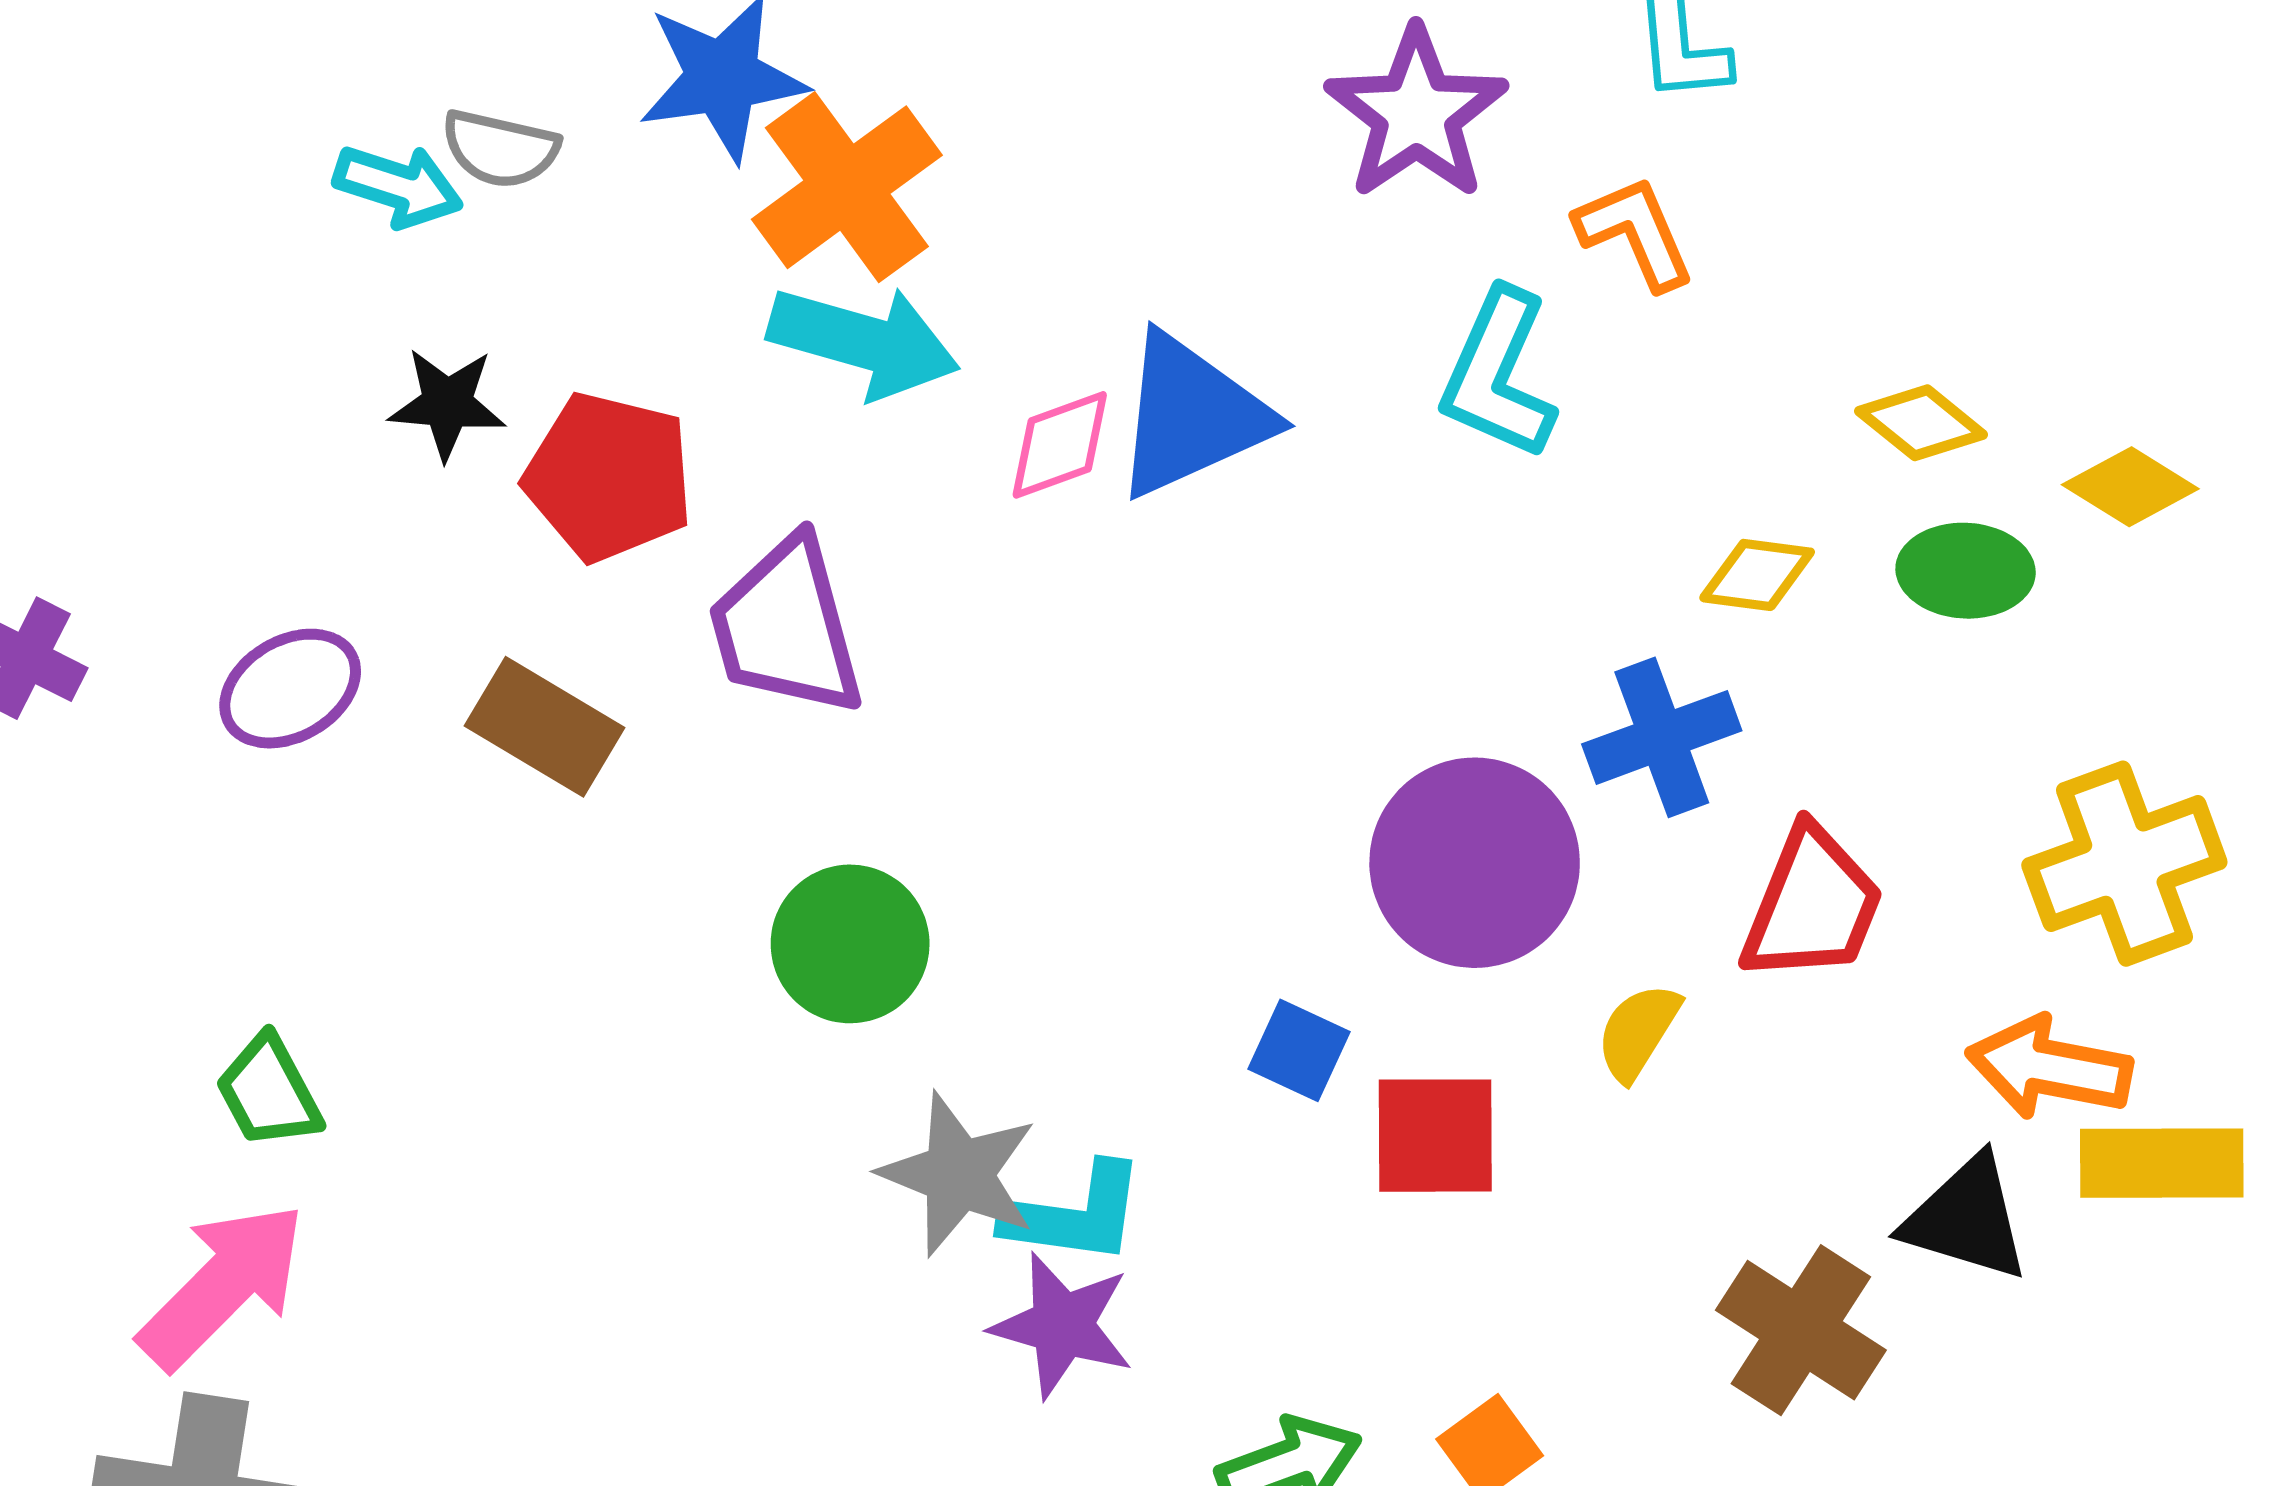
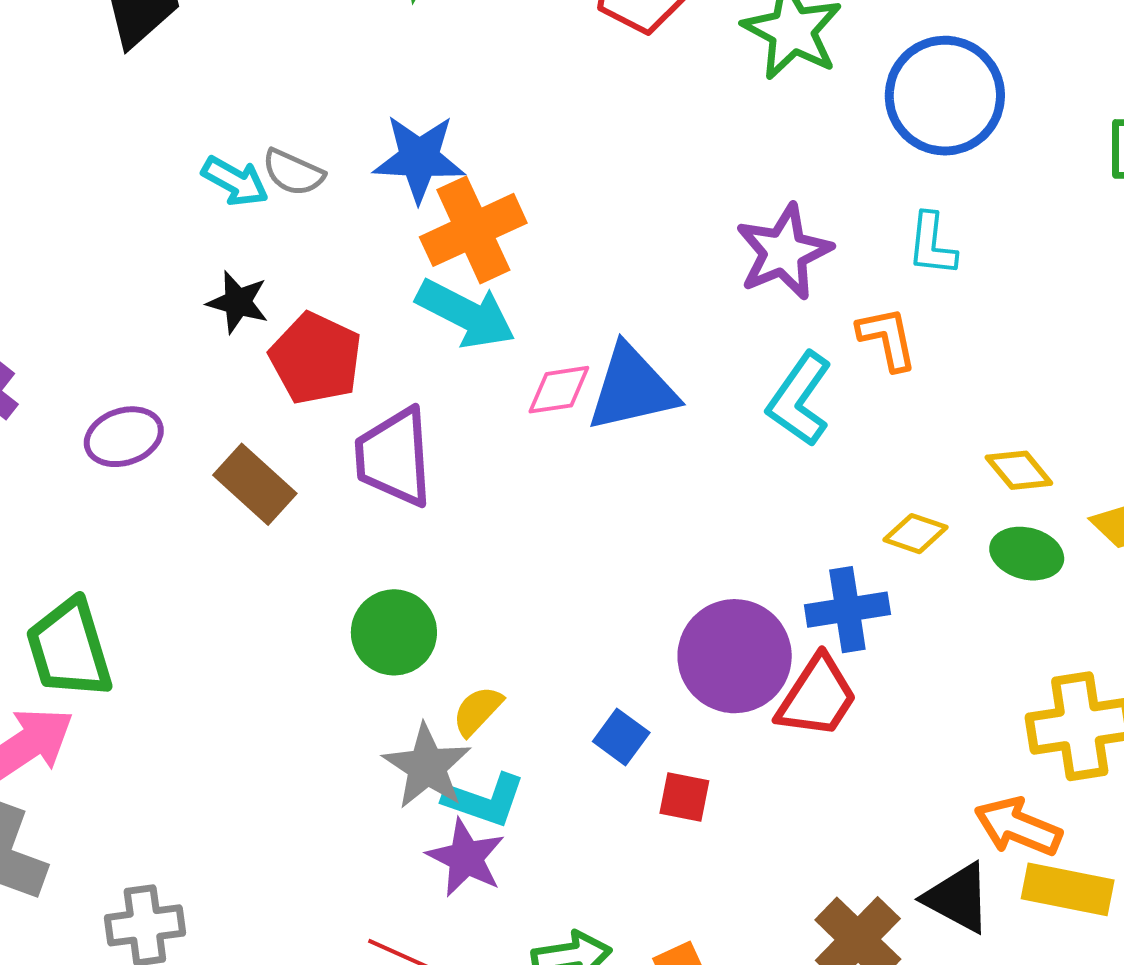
red trapezoid: (1812, 905) -> (817, 697), moved
yellow semicircle: (1638, 1032) -> (478, 711), moved
green trapezoid: (269, 1092) -> (69, 649), size x1.6
red square: (1435, 1136) -> (684, 797), size x0.7

